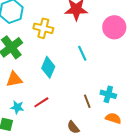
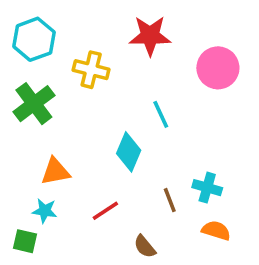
cyan diamond: (48, 67) -> (129, 152), moved
orange triangle: (14, 79) -> (55, 171), moved
red line: (41, 102) -> (105, 211), moved

